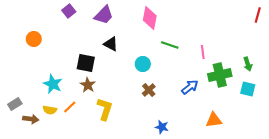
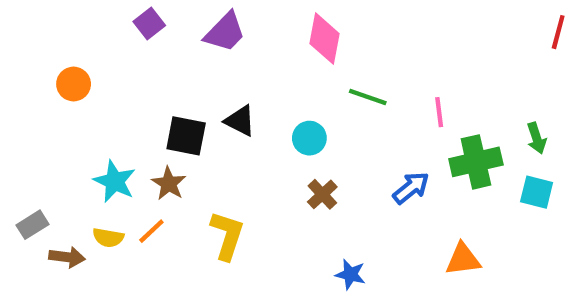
black triangle: (111, 44) -> (240, 121), moved
brown star: (88, 85) -> (169, 184), moved

